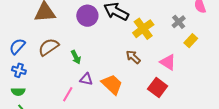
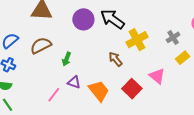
green arrow: (76, 57) -> (67, 59), turned 40
brown arrow: (133, 57) -> (116, 59), moved
red square: (158, 87) -> (132, 89), moved

